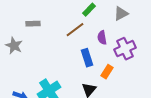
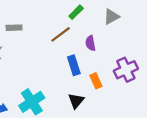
purple cross: (125, 49) -> (126, 70), moved
orange rectangle: (107, 72) -> (96, 81), turned -56

